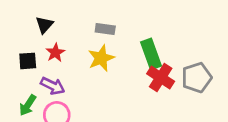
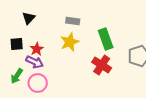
red star: (55, 53) -> (37, 49), moved
red cross: (161, 78) -> (102, 65), moved

